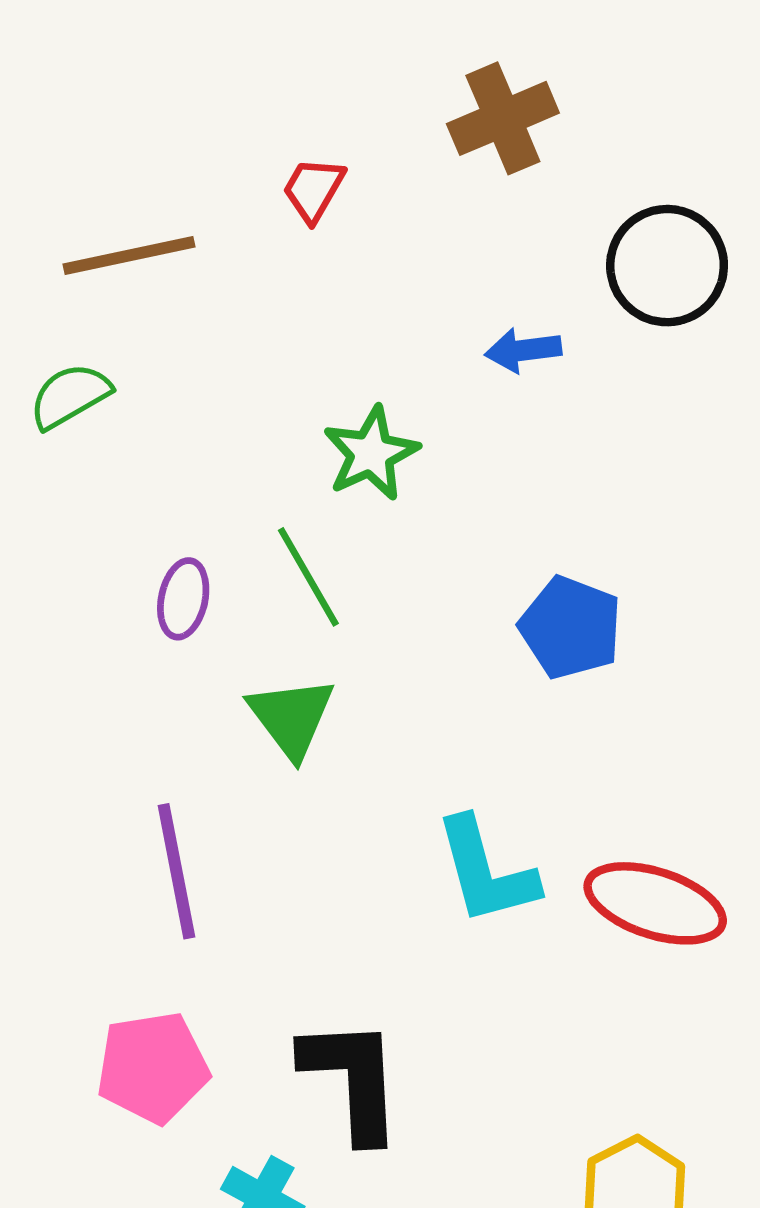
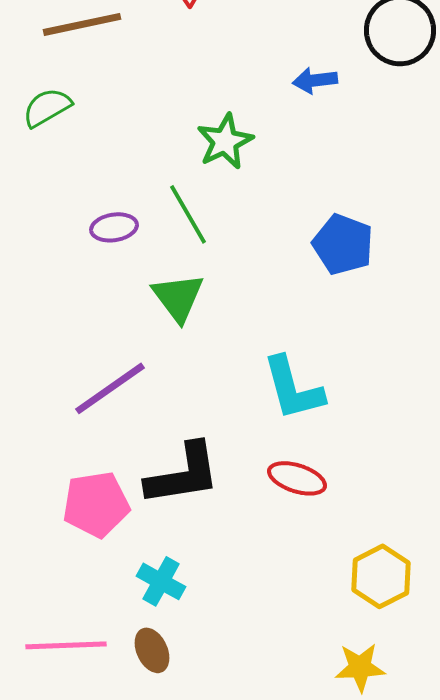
purple ellipse: (183, 599) -> (114, 227), turned 69
purple line: (176, 871) -> (110, 388), turned 66
red ellipse: (655, 903) -> (297, 478), moved, size x0.7
black L-shape: (352, 1079) -> (183, 474), moved, turned 84

